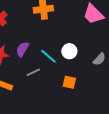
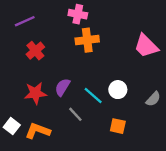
gray line: (33, 72) -> (75, 114), turned 72

